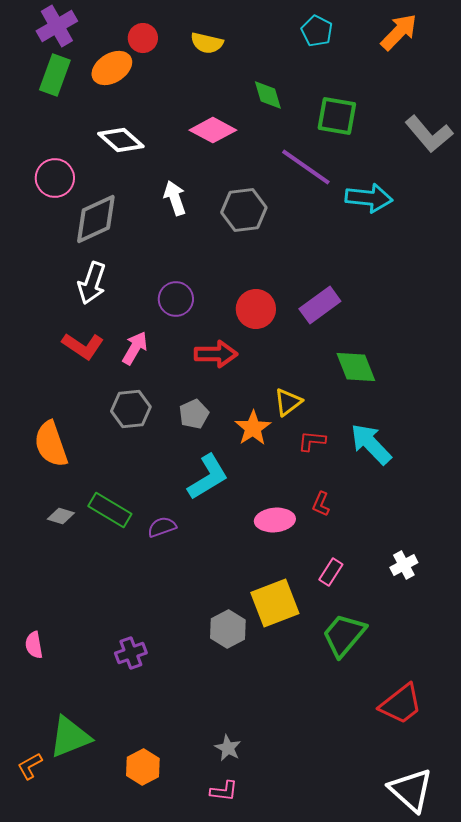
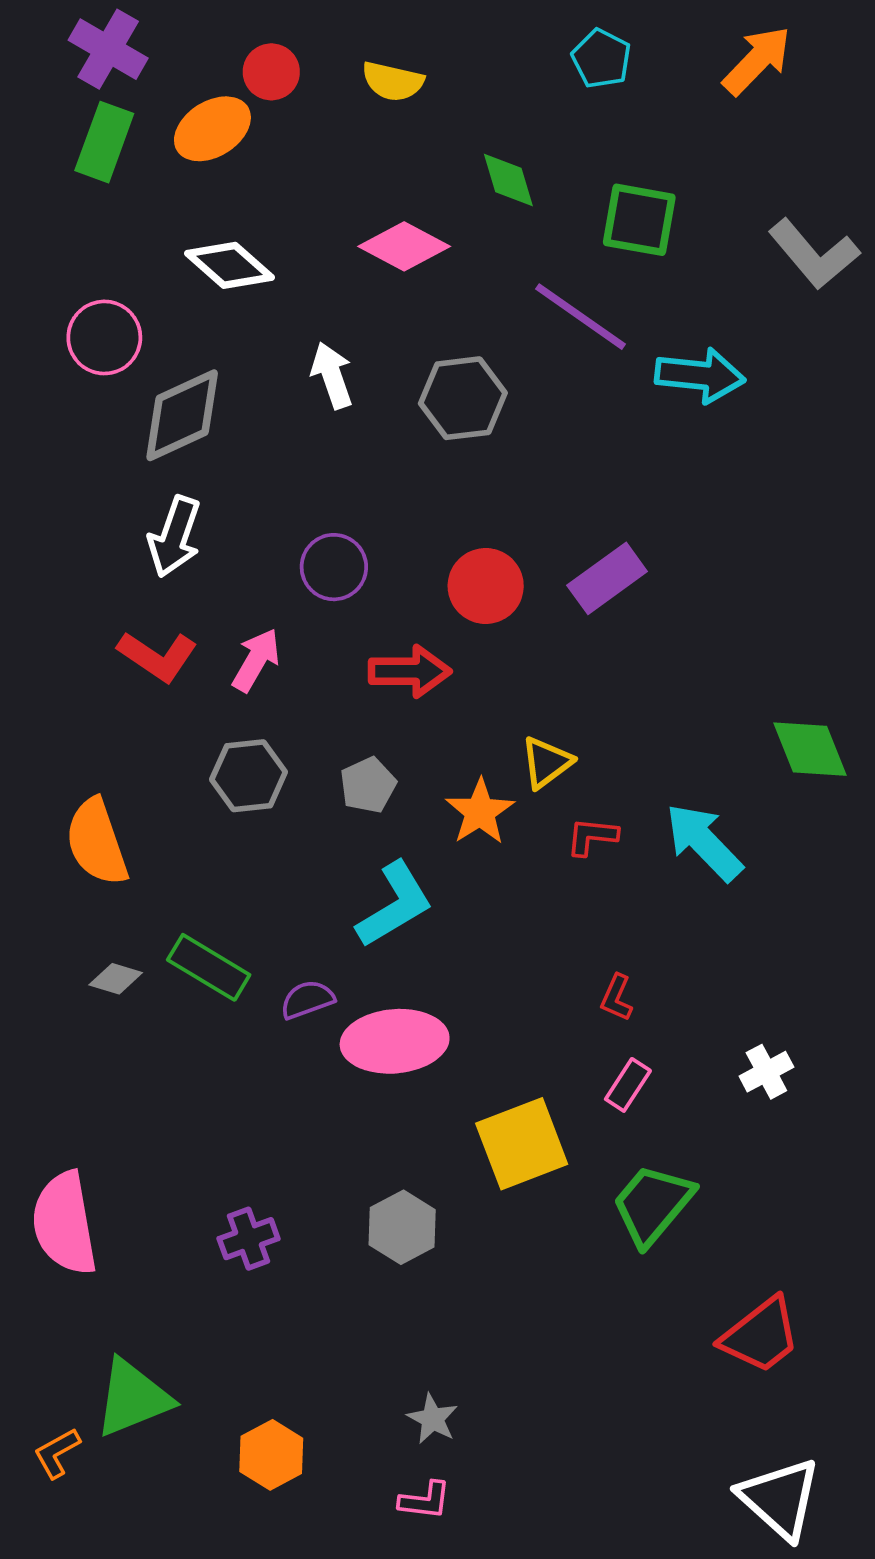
purple cross: (57, 26) -> (108, 49), turned -30
green diamond: (356, 367) -> (810, 749), moved
red L-shape: (321, 504) -> (617, 998), moved
pink ellipse: (275, 520) -> (395, 1041), moved, size x1.4
gray hexagon: (228, 629) -> (402, 1227), moved
pink semicircle: (34, 645) -> (64, 1223), size x2.0

